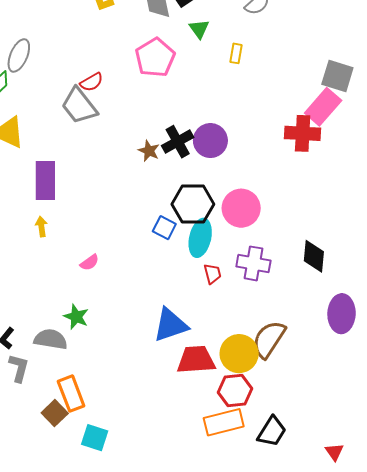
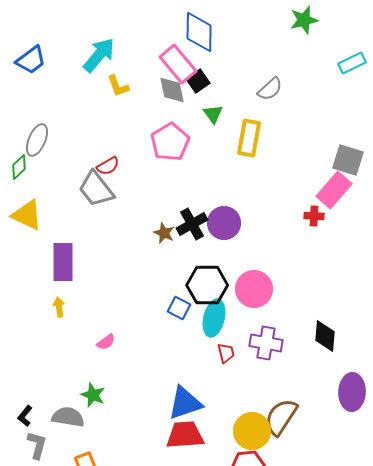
yellow rectangle: (236, 53) -> (249, 138), size x1.8
red cross: (303, 133) -> (314, 216), size x0.6
red trapezoid: (196, 360) -> (185, 435), moved

